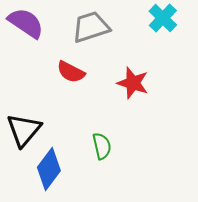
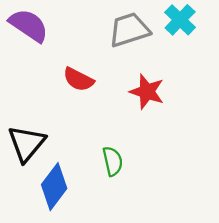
gray trapezoid: (91, 27) -> (129, 30), moved

